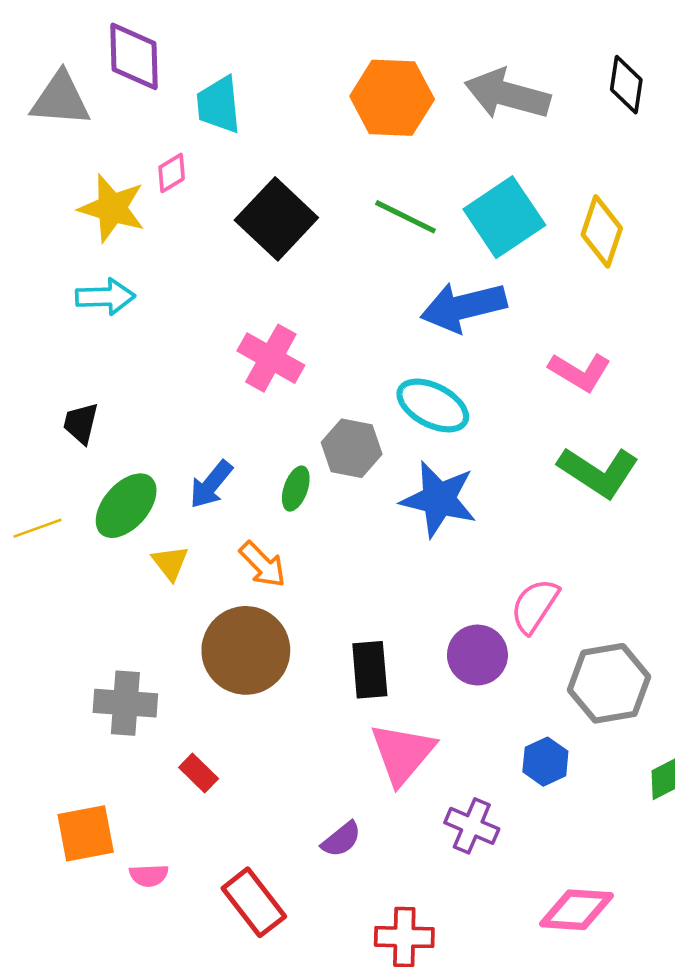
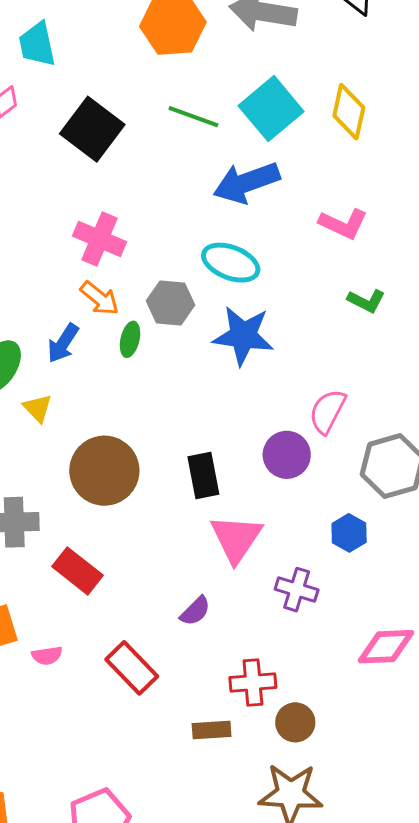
green L-shape: (598, 472) -> (366, 301), size x0.6
orange arrow: (263, 564) -> (100, 298), moved
red rectangle: (199, 773) -> (78, 571), size x1.6

